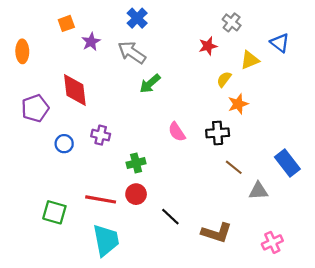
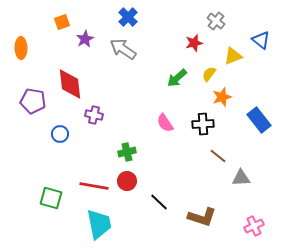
green arrow: (150, 84) -> (177, 78), moved
purple pentagon: (35, 108) -> (33, 101), turned 30
purple cross: (101, 135) -> (94, 115), moved
blue rectangle: (287, 163) -> (259, 120), moved

